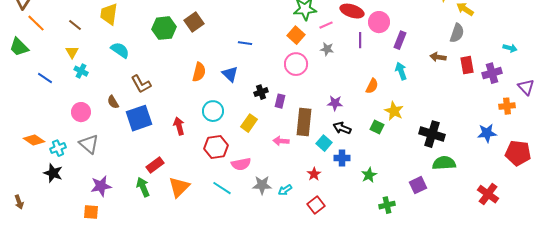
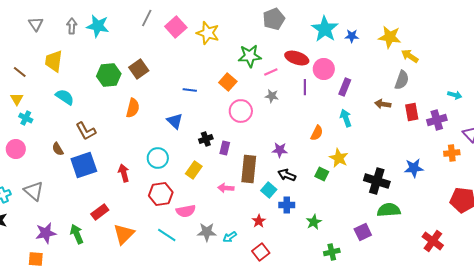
orange square: (296, 35) -> (228, 82), moved
orange semicircle: (199, 72) -> (133, 108), moved
pink circle: (81, 112) -> (16, 149), moved
blue star: (487, 133) -> (414, 168), moved
green arrow: (143, 187) -> (77, 234), moved

